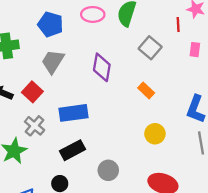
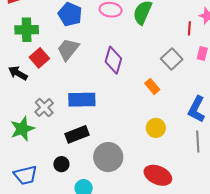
gray square: (150, 48) -> (172, 59), moved
red square: (32, 92) -> (39, 58), moved
gray circle: (108, 170) -> (108, 157), size x1.5

